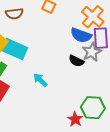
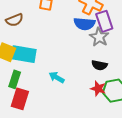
black semicircle: (76, 61) -> (99, 65), moved
red star: (75, 119) -> (98, 89), moved

